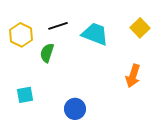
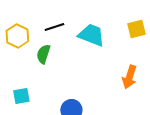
yellow square: (140, 28) -> (136, 29), turned 30

